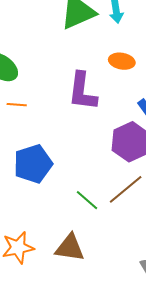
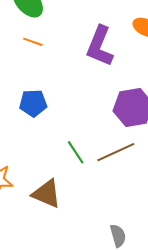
blue pentagon: (33, 164) -> (33, 103), size x0.7

